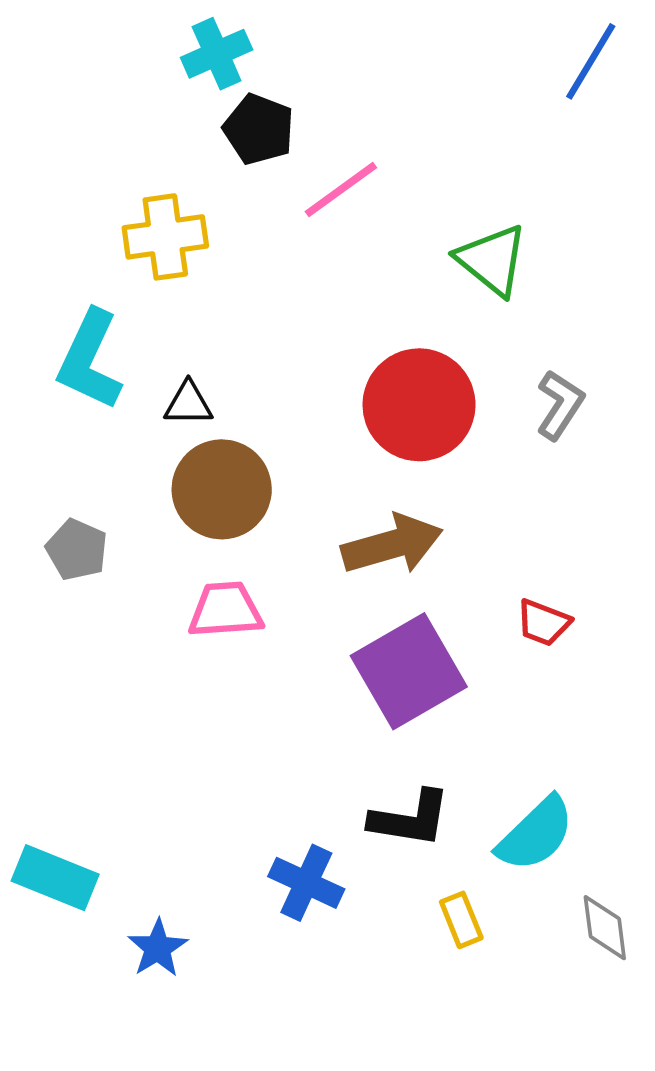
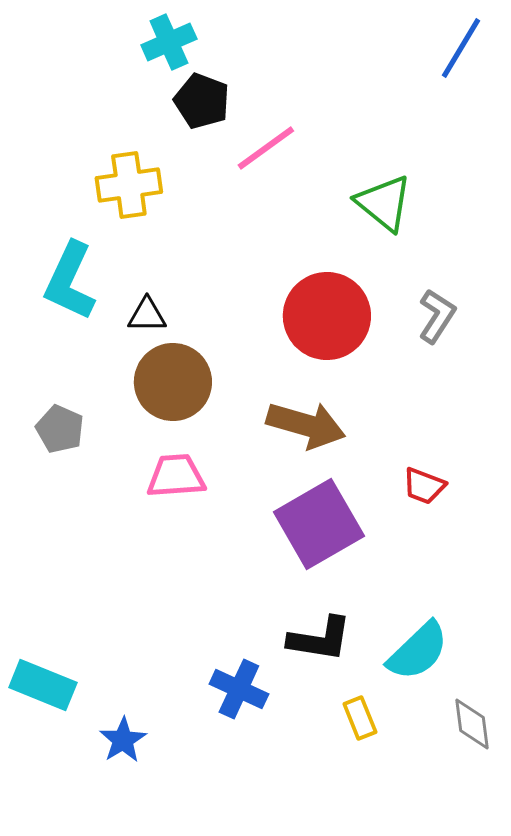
brown arrow: (392, 544) -> (306, 425), turned 32

